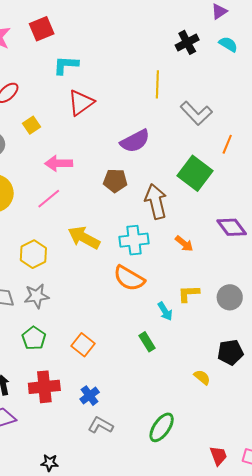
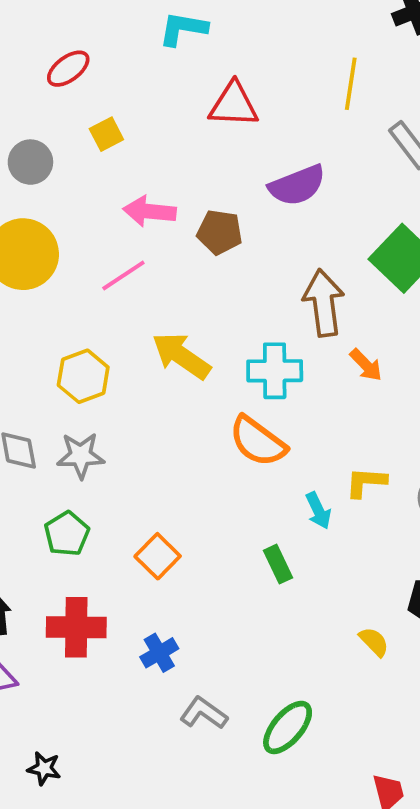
red triangle: (81, 103) -> (234, 105), moved, turned 32
brown pentagon: (115, 181) -> (220, 232), moved
orange arrow: (184, 244) -> (366, 365), moved
gray L-shape: (100, 425) -> (204, 713), moved
black star: (50, 463) -> (44, 768), moved

